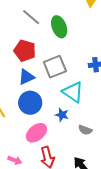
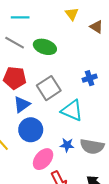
green ellipse: (59, 27) -> (45, 47), turned -40
blue star: (62, 115) -> (67, 145), moved
gray semicircle: (85, 130) -> (92, 146), size x1.6

